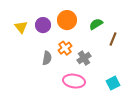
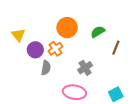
purple circle: (43, 25) -> (35, 50), moved
orange cross: (65, 48) -> (55, 49), moved

